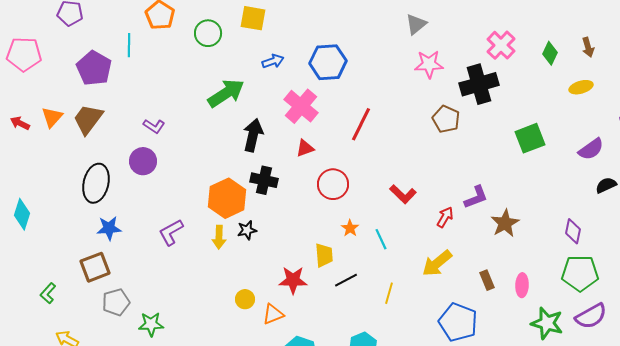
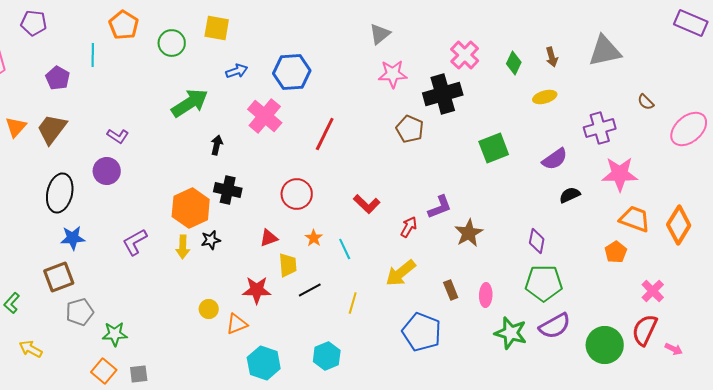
purple pentagon: (94, 68) -> (58, 78), size x0.7
black arrow: (253, 135) -> (217, 145), size x0.6
red triangle: (305, 148) -> (269, 238), moved

